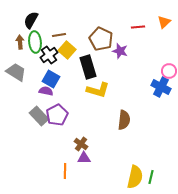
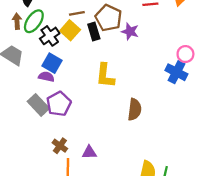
brown line: (59, 35) -> (77, 13), moved
green ellipse: (35, 42) -> (34, 21), turned 40
black rectangle: (88, 67) -> (94, 31), moved, size x0.7
yellow L-shape: (98, 90) -> (105, 76), turned 80
brown cross: (81, 144) -> (60, 146), moved

